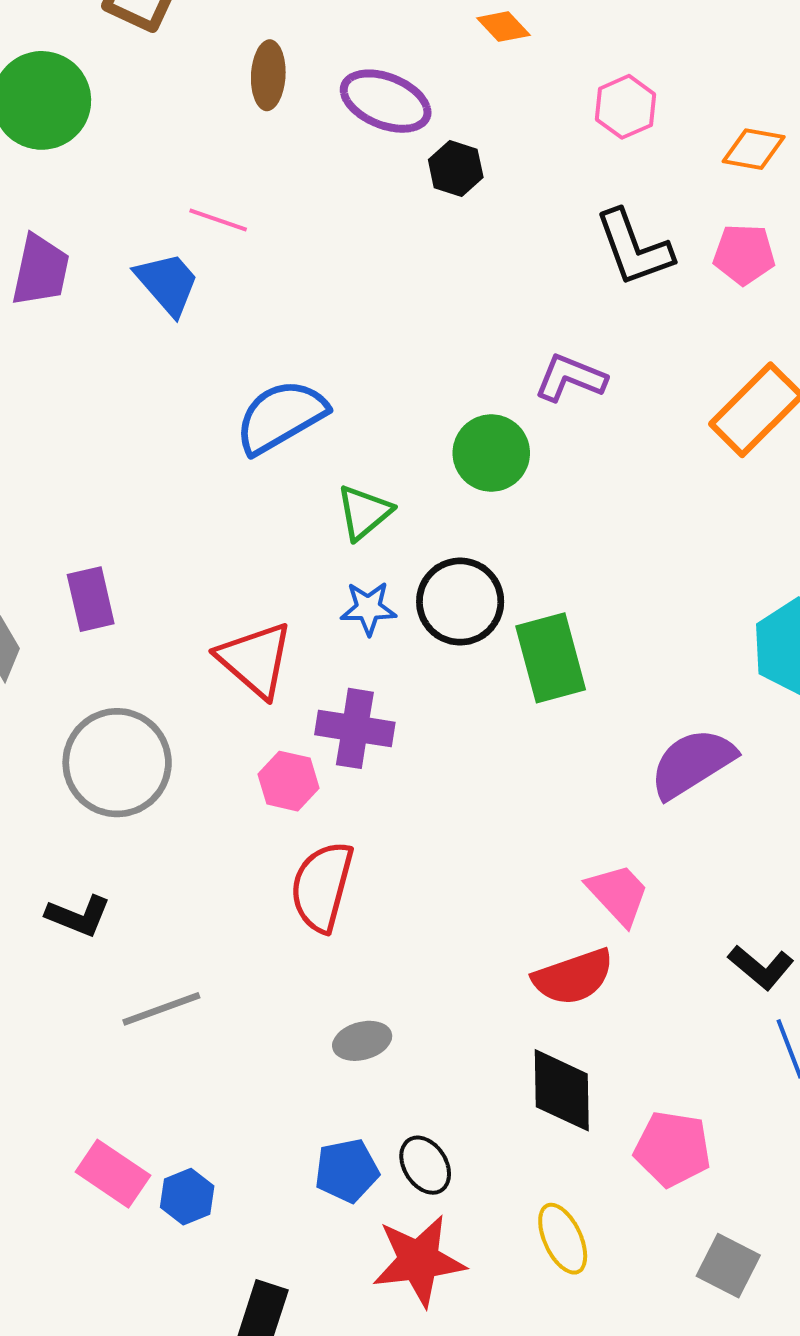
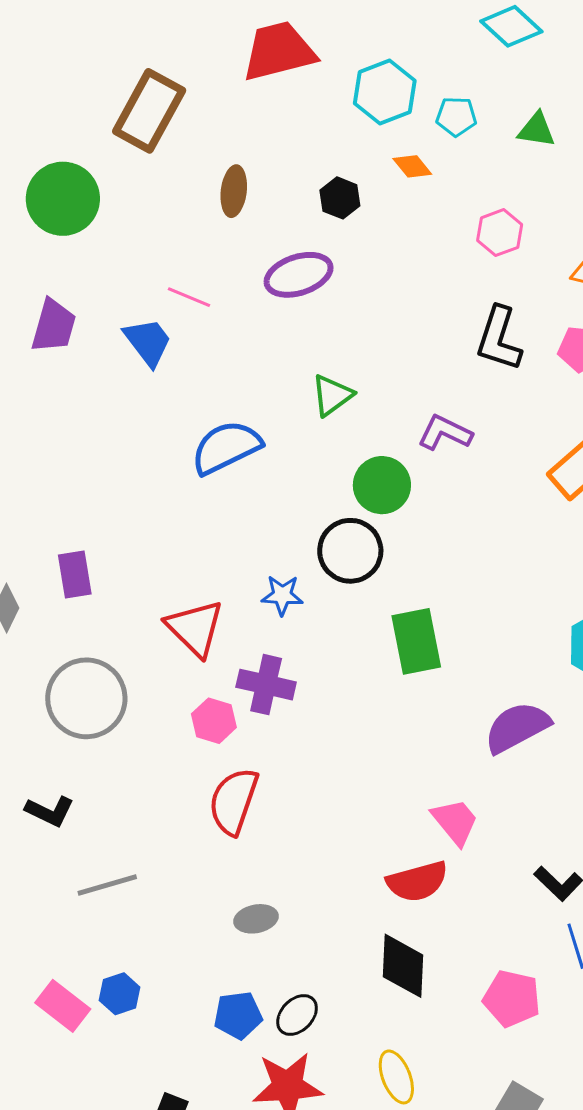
purple ellipse: (386, 101) -> (299, 275), moved, turned -44
black hexagon: (456, 169) -> (340, 198), moved
black L-shape: (634, 248) -> (499, 339), turned 34
green triangle: (364, 512) -> (332, 395), moved
black circle: (460, 602) -> (350, 551), moved
pink pentagon: (673, 1149) -> (512, 999), moved
black ellipse: (425, 1165) -> (297, 1015), turned 72
blue hexagon: (187, 1197) -> (120, 994), moved

